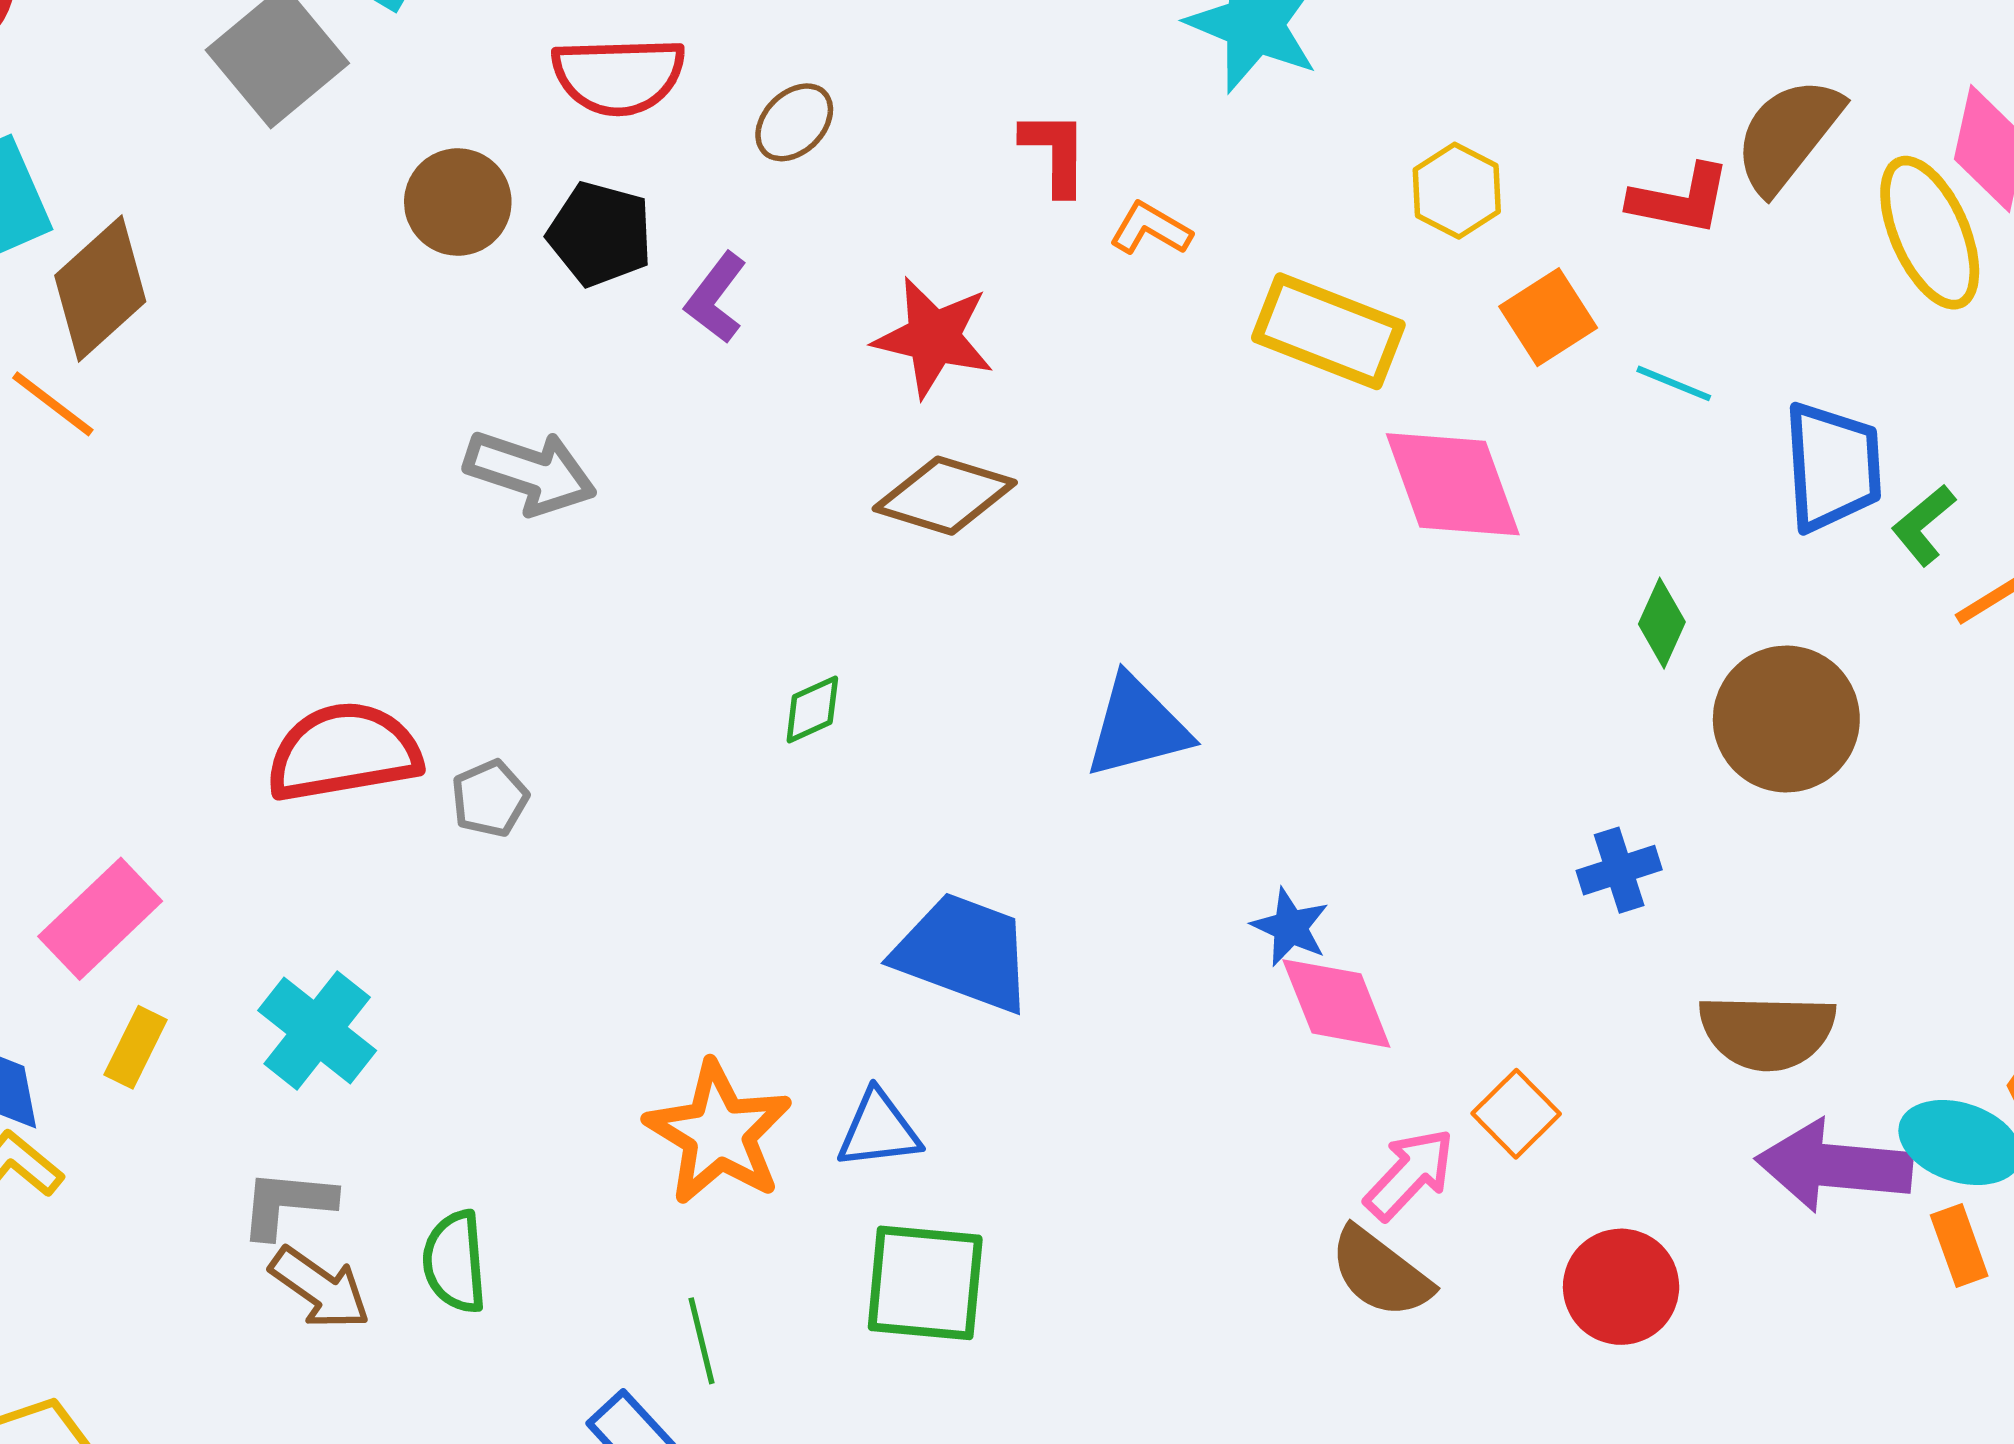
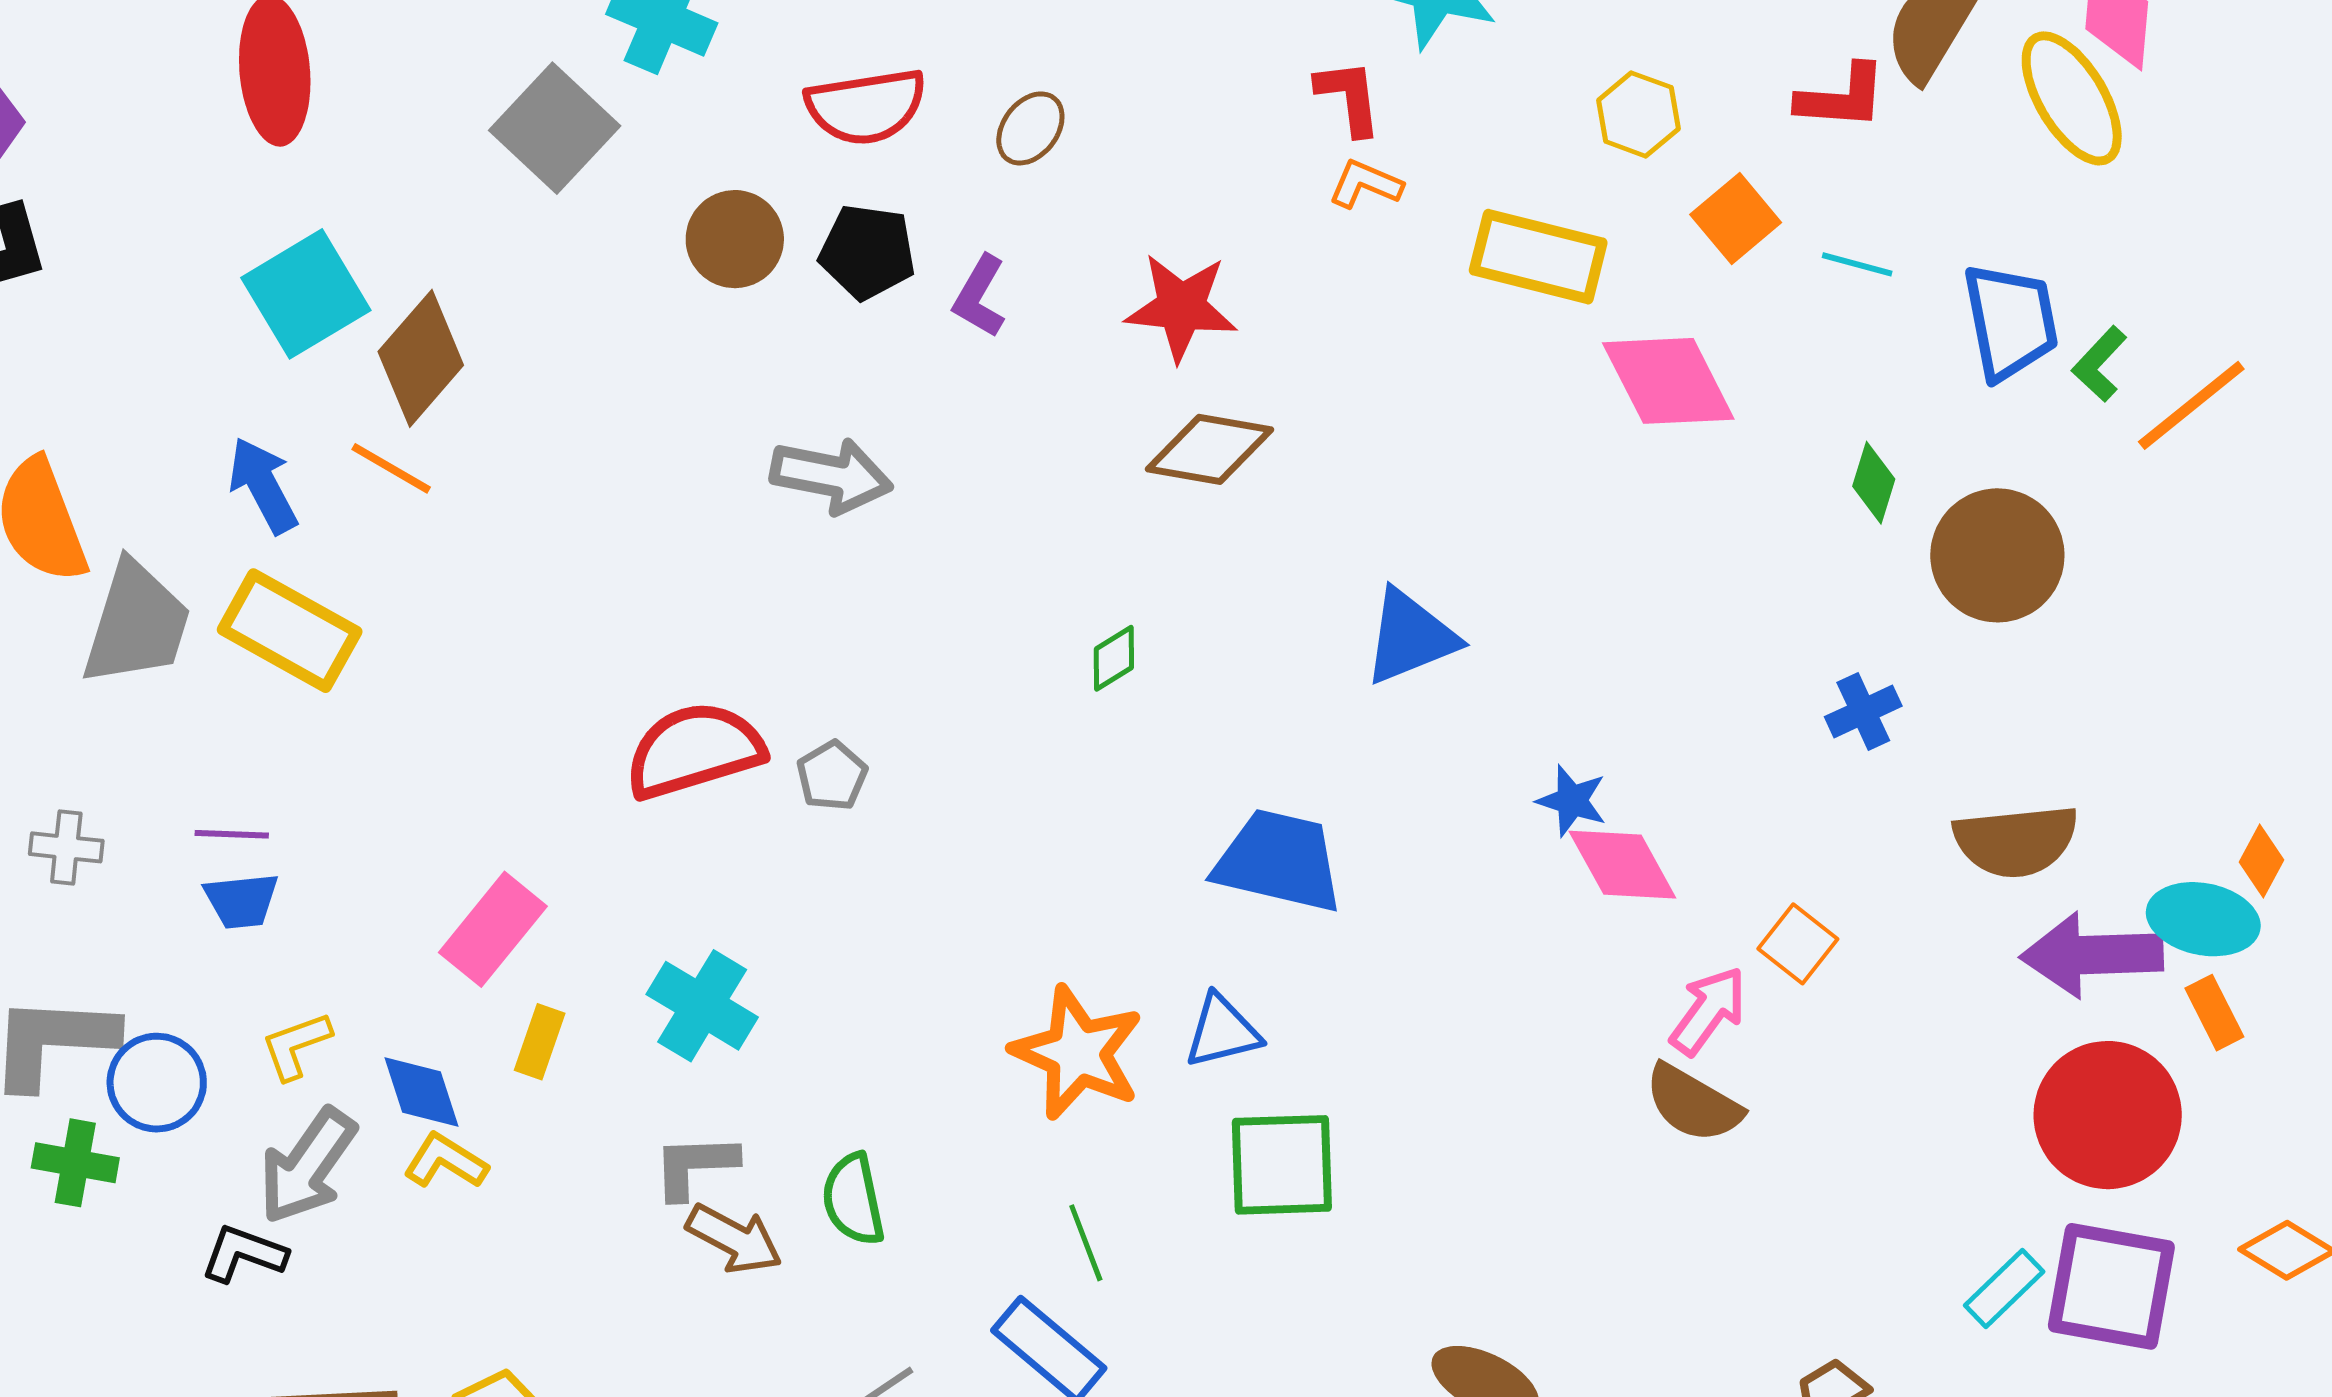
red L-shape: (1055, 153) -> (1349, 97), moved
red circle: (1621, 1287) -> (2108, 1115), moved, size x1.4

